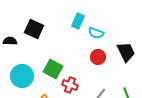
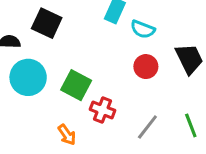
cyan circle: (22, 76) -> (28, 77), moved

